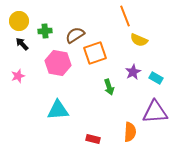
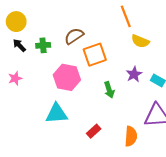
green cross: (45, 31) -> (43, 45), moved
pink hexagon: (58, 63) -> (67, 77), moved
red rectangle: (93, 139) -> (94, 131), moved, turned -56

